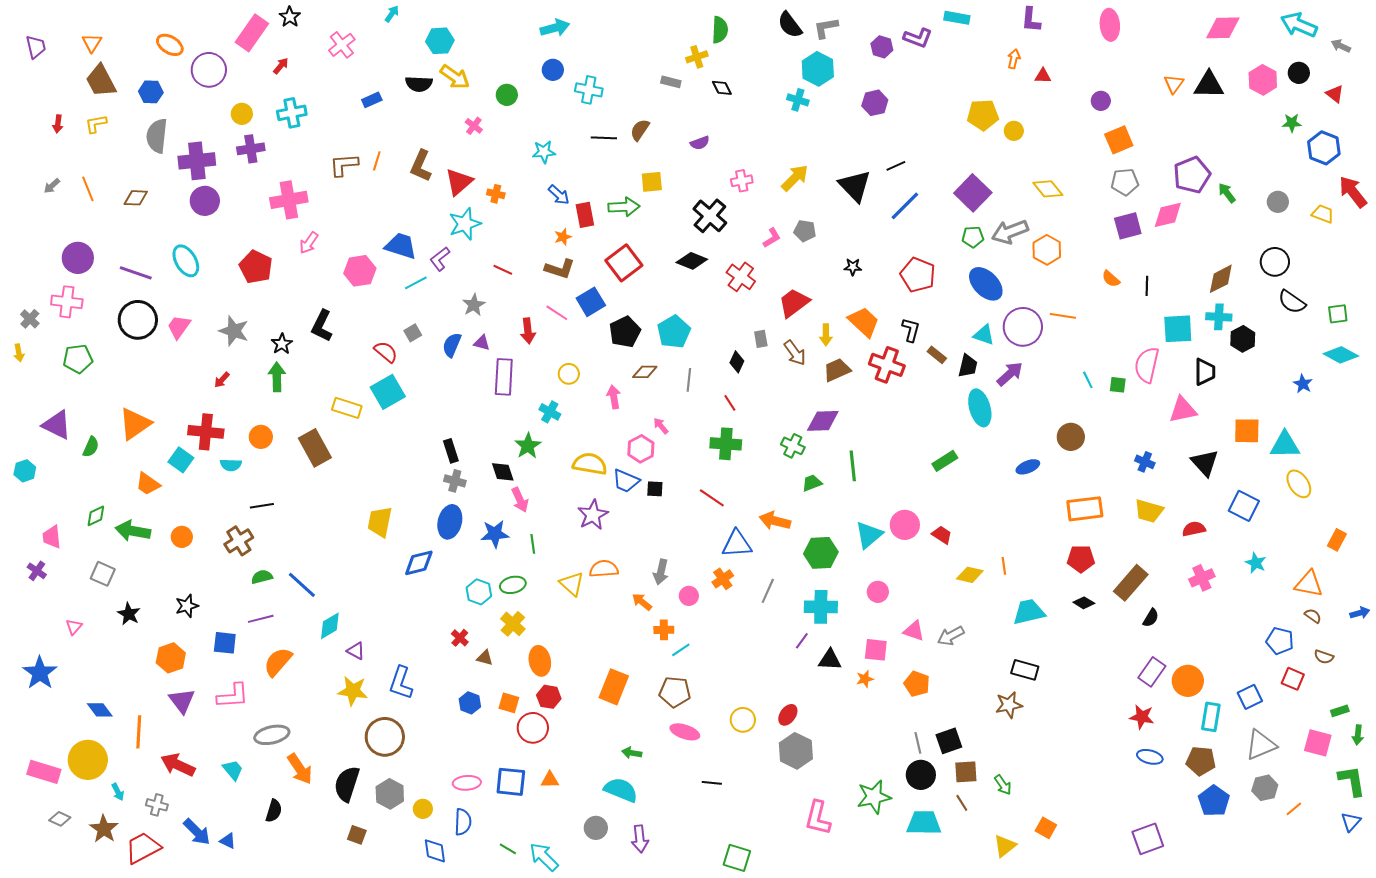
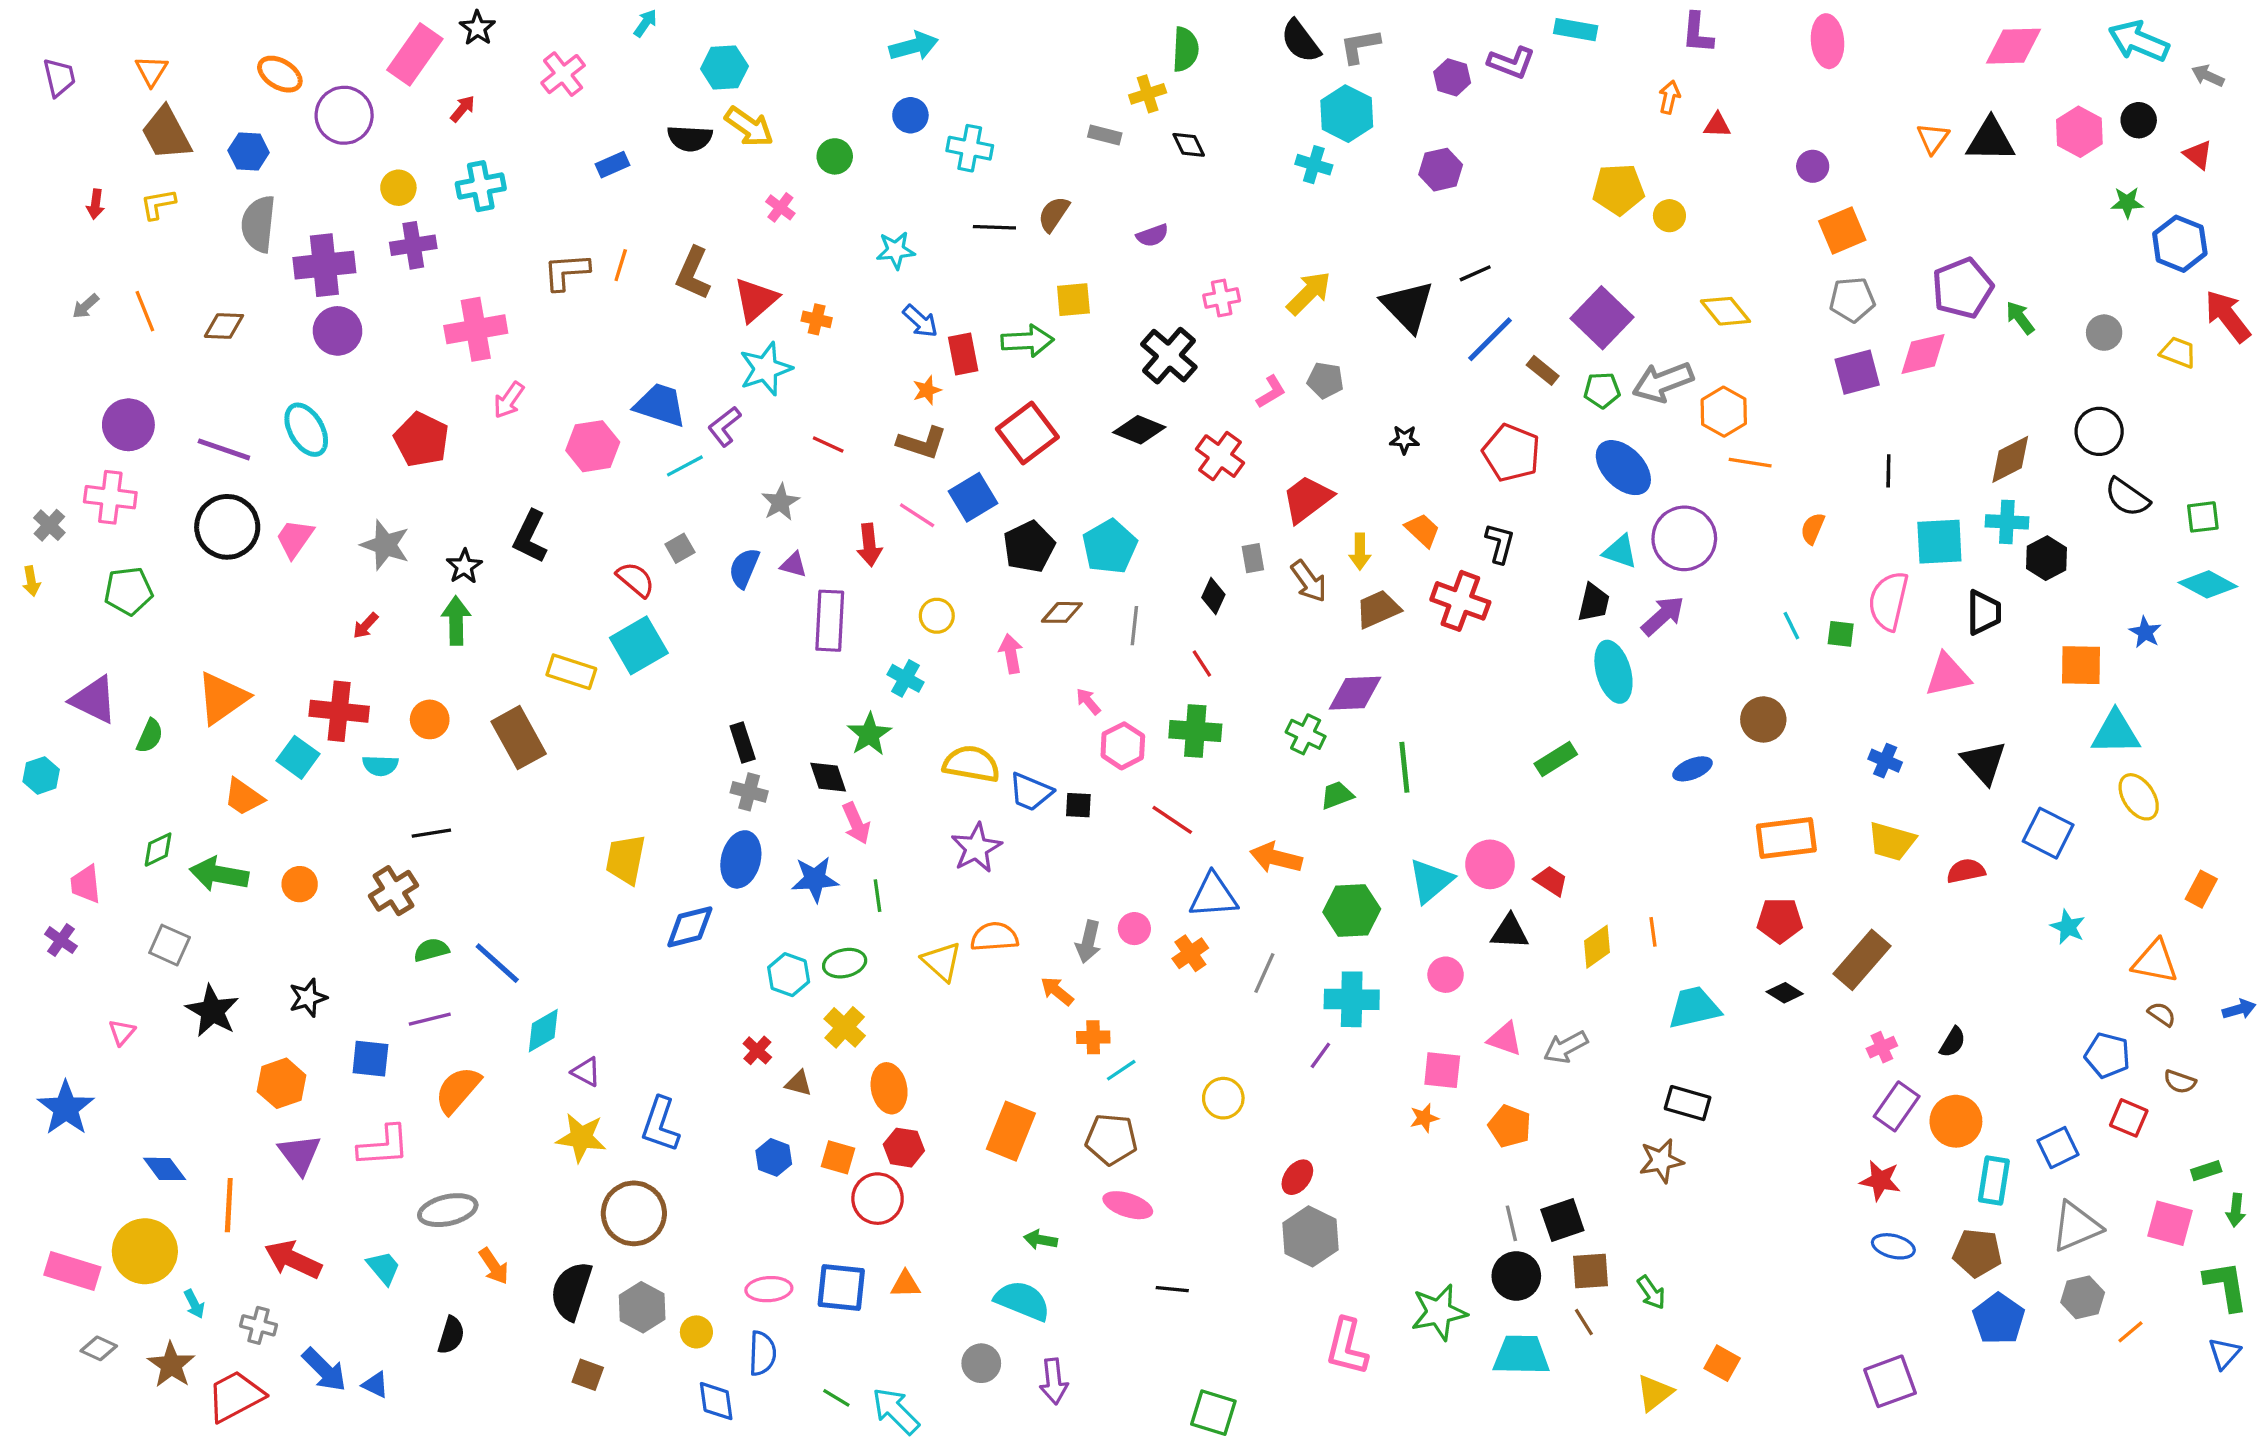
orange semicircle: (1111, 279) -> (1813, 528), moved, turned 72
orange line: (1063, 316) -> (1750, 463), moved
orange trapezoid: (864, 322) -> (1422, 530), size x0.7
brown rectangle: (937, 355) -> (1543, 370), moved
orange square: (1247, 431) -> (2081, 665), moved
pink hexagon: (641, 449) -> (1123, 746), moved
yellow diamond: (970, 575) -> (1597, 947), turned -48
pink cross: (1202, 578) -> (1882, 1047), moved, size x0.7
pink circle: (689, 596) -> (1134, 929), moved
black star: (129, 614) -> (212, 1011), size x1.4
black semicircle: (1151, 618) -> (1953, 1042), moved
black triangle: (830, 660) -> (1510, 932), moved
yellow circle: (743, 720) -> (1223, 1098), moved
orange arrow: (300, 769) -> (494, 1266), size x0.7

